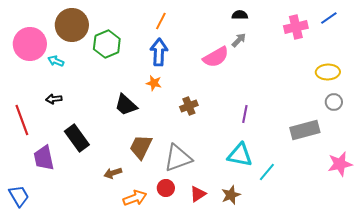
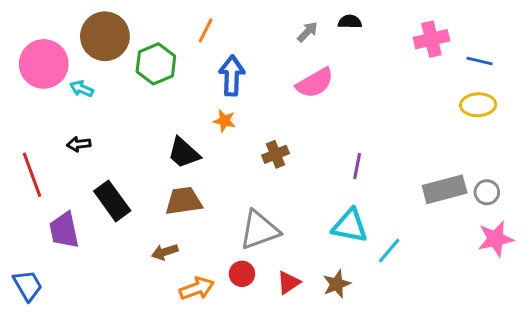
blue line: (329, 18) -> (480, 61), moved, turned 48
orange line: (161, 21) -> (206, 30), moved
gray arrow: (239, 40) -> (308, 32), moved
gray circle: (334, 102) -> (487, 192), moved
brown trapezoid: (141, 147) -> (184, 201), moved, turned 56

